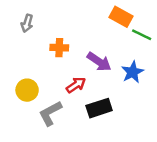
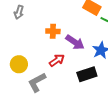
orange cross: (59, 48) -> (53, 31), moved
black rectangle: (99, 108) -> (87, 74), moved

